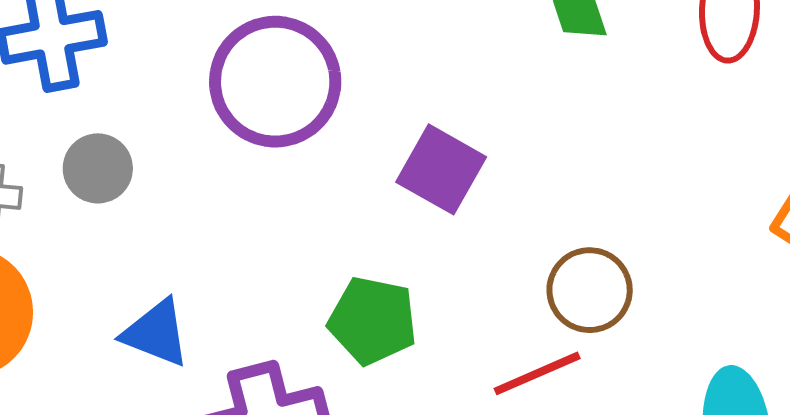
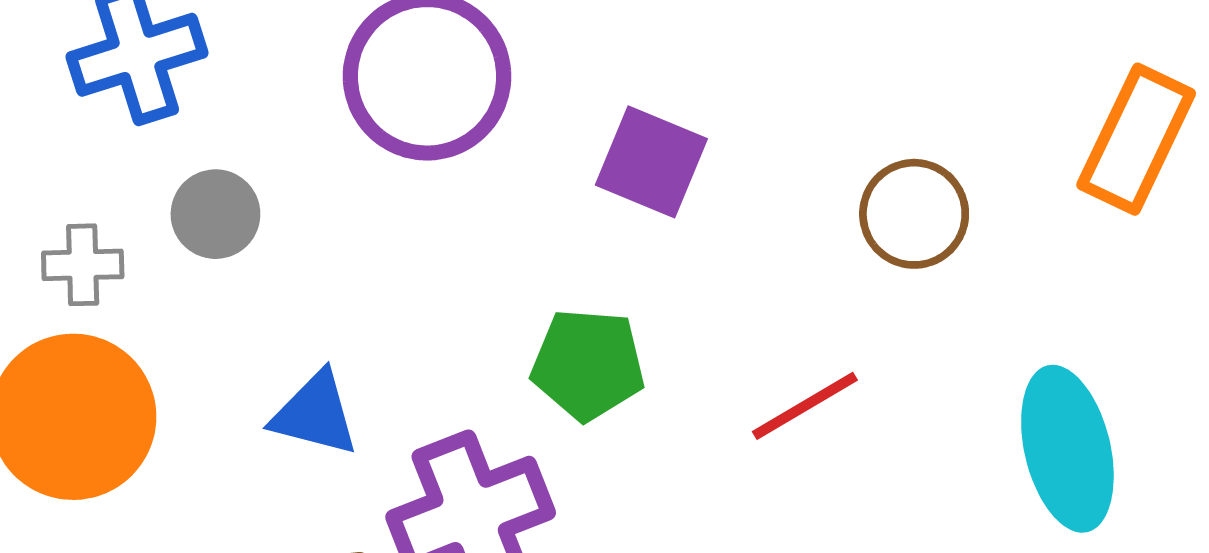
brown circle: (590, 290) -> (914, 214), moved

